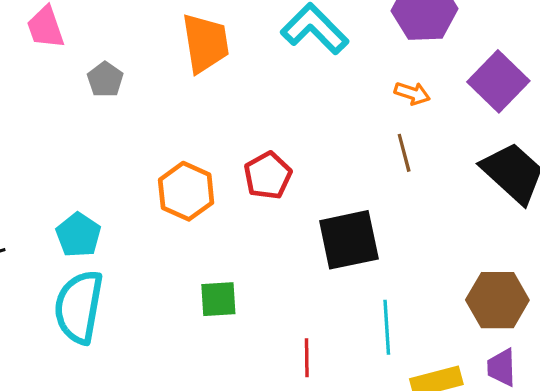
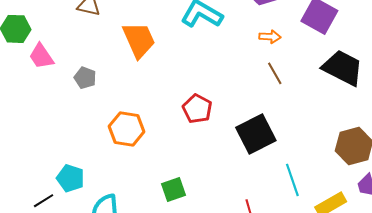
orange hexagon: (186, 191) -> (127, 129), moved
cyan pentagon: (78, 235) -> (70, 178), moved
green square: (218, 299) -> (173, 189), moved

